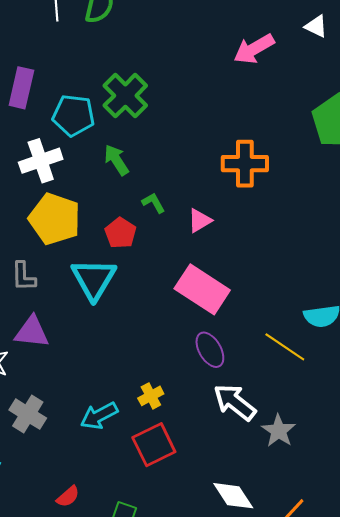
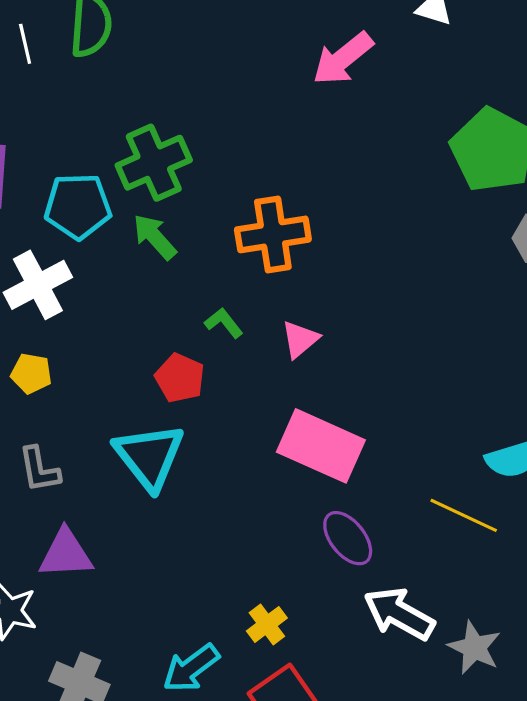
green cross: (125, 96) -> (154, 163), turned 30
green arrow: (116, 160) -> (155, 237), moved
orange cross: (245, 164) -> (273, 234), moved
yellow pentagon: (55, 219) -> (31, 373), moved, size x0.5

